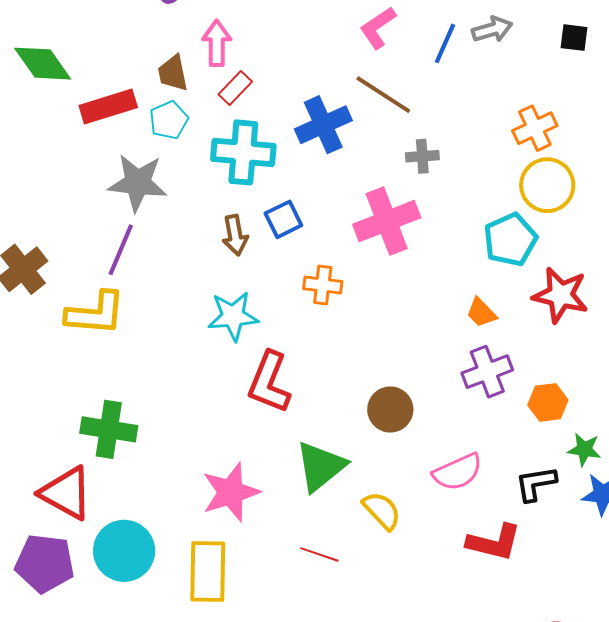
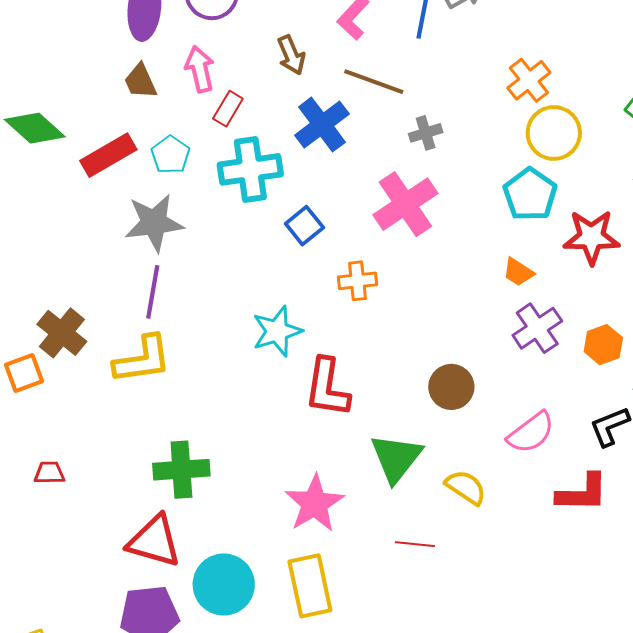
brown trapezoid: (173, 73) -> (140, 81), moved
brown arrow: (235, 235) -> (291, 55), moved

